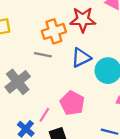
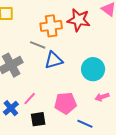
blue triangle: (81, 58) -> (54, 60), moved
pink pentagon: (72, 103) -> (65, 103), moved, turned 30

